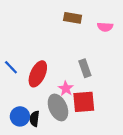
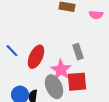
pink star: (66, 88) -> (61, 70), size x1.5

